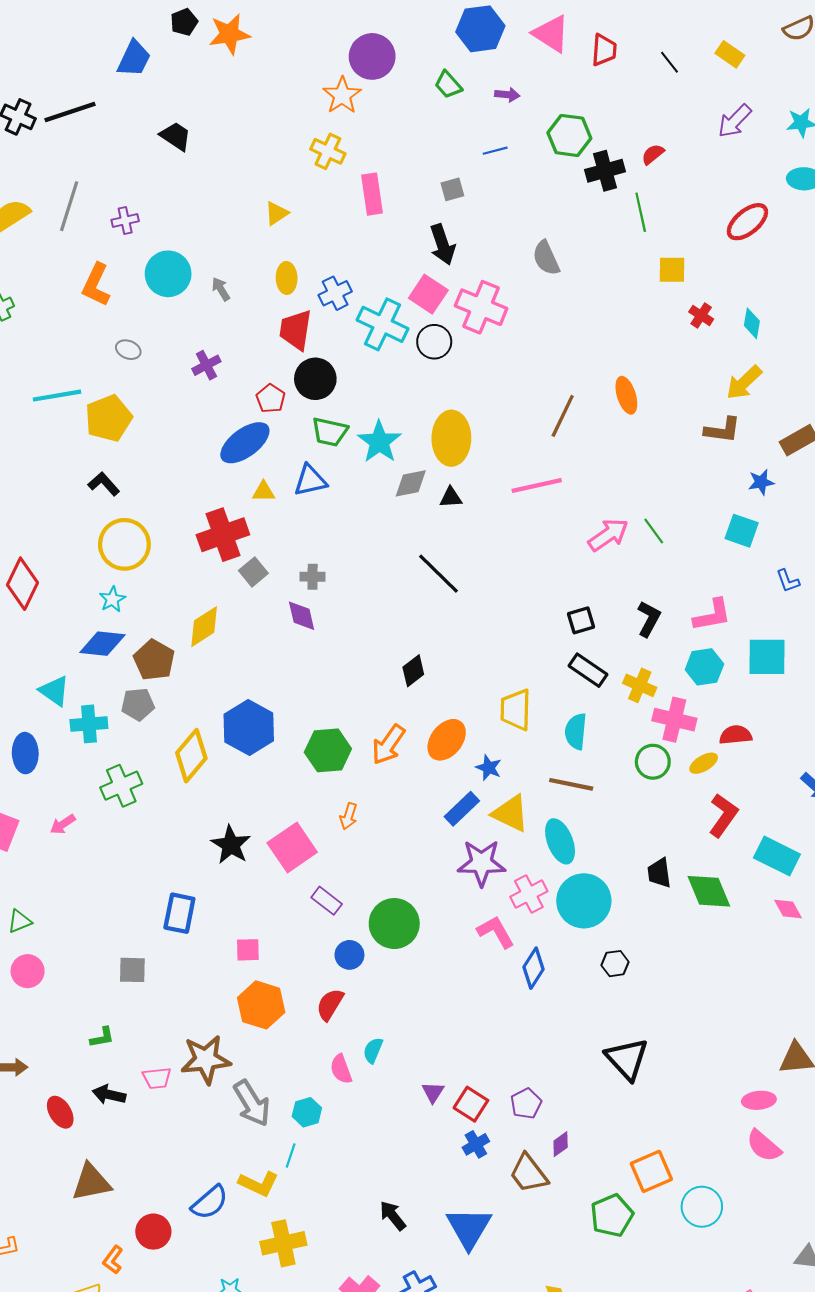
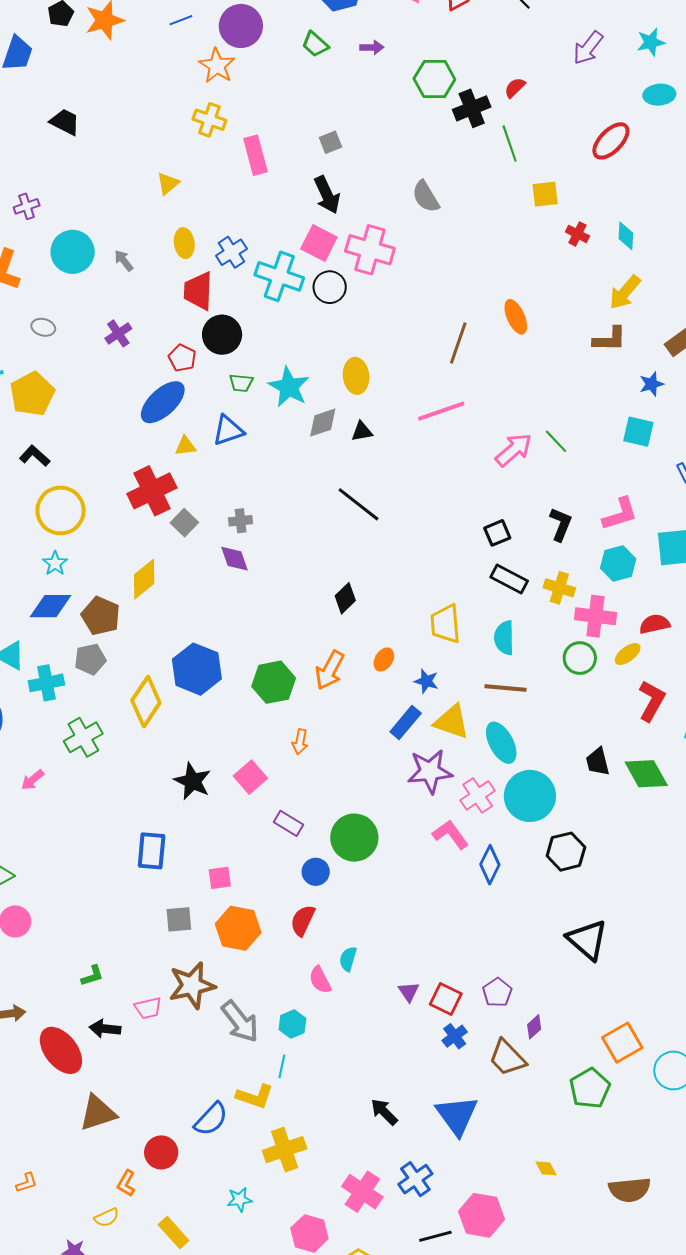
blue line: (495, 151) -> (181, 20), moved
green trapezoid: (330, 432) -> (241, 383), size x0.7
yellow ellipse: (451, 438) -> (356, 376), size x0.7
orange ellipse: (447, 740) -> (384, 660), size x0.6
pink square: (292, 847) -> (250, 777), size x0.7
black hexagon: (615, 964) -> (566, 852), size x1.5
gray square: (132, 970) -> (179, 919), moved
red ellipse: (60, 1112) -> (61, 1050), size x1.6

